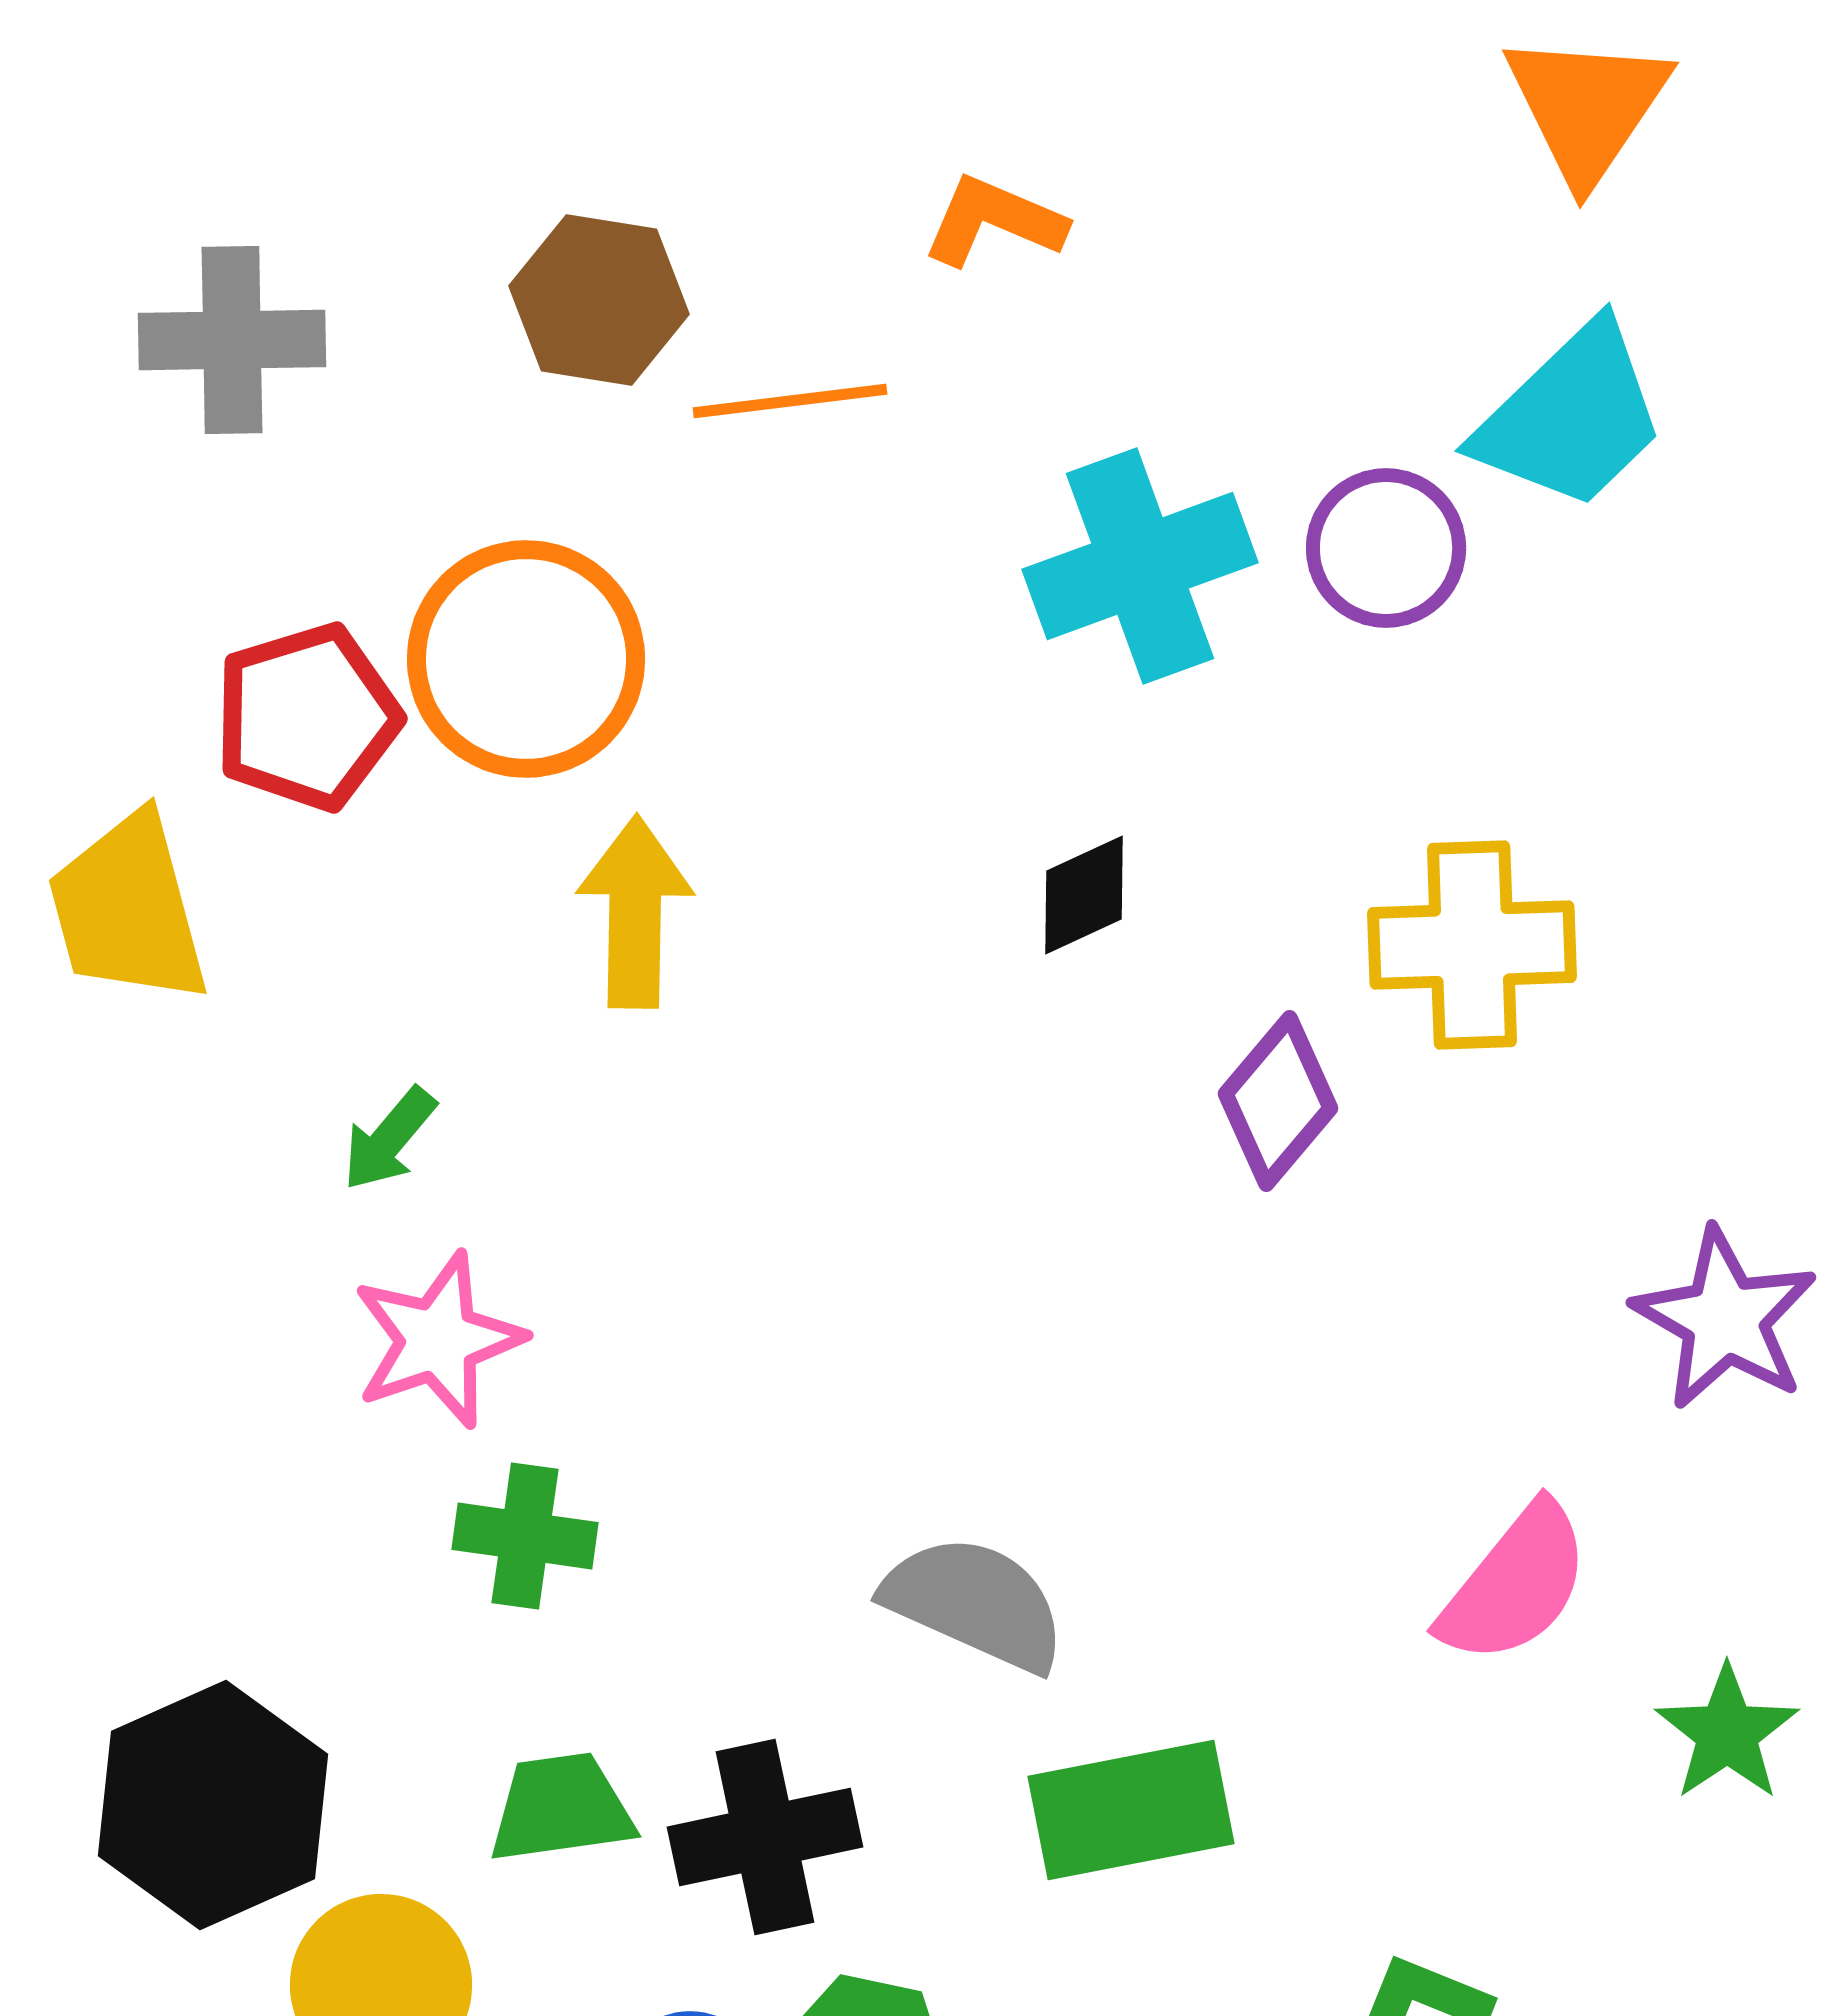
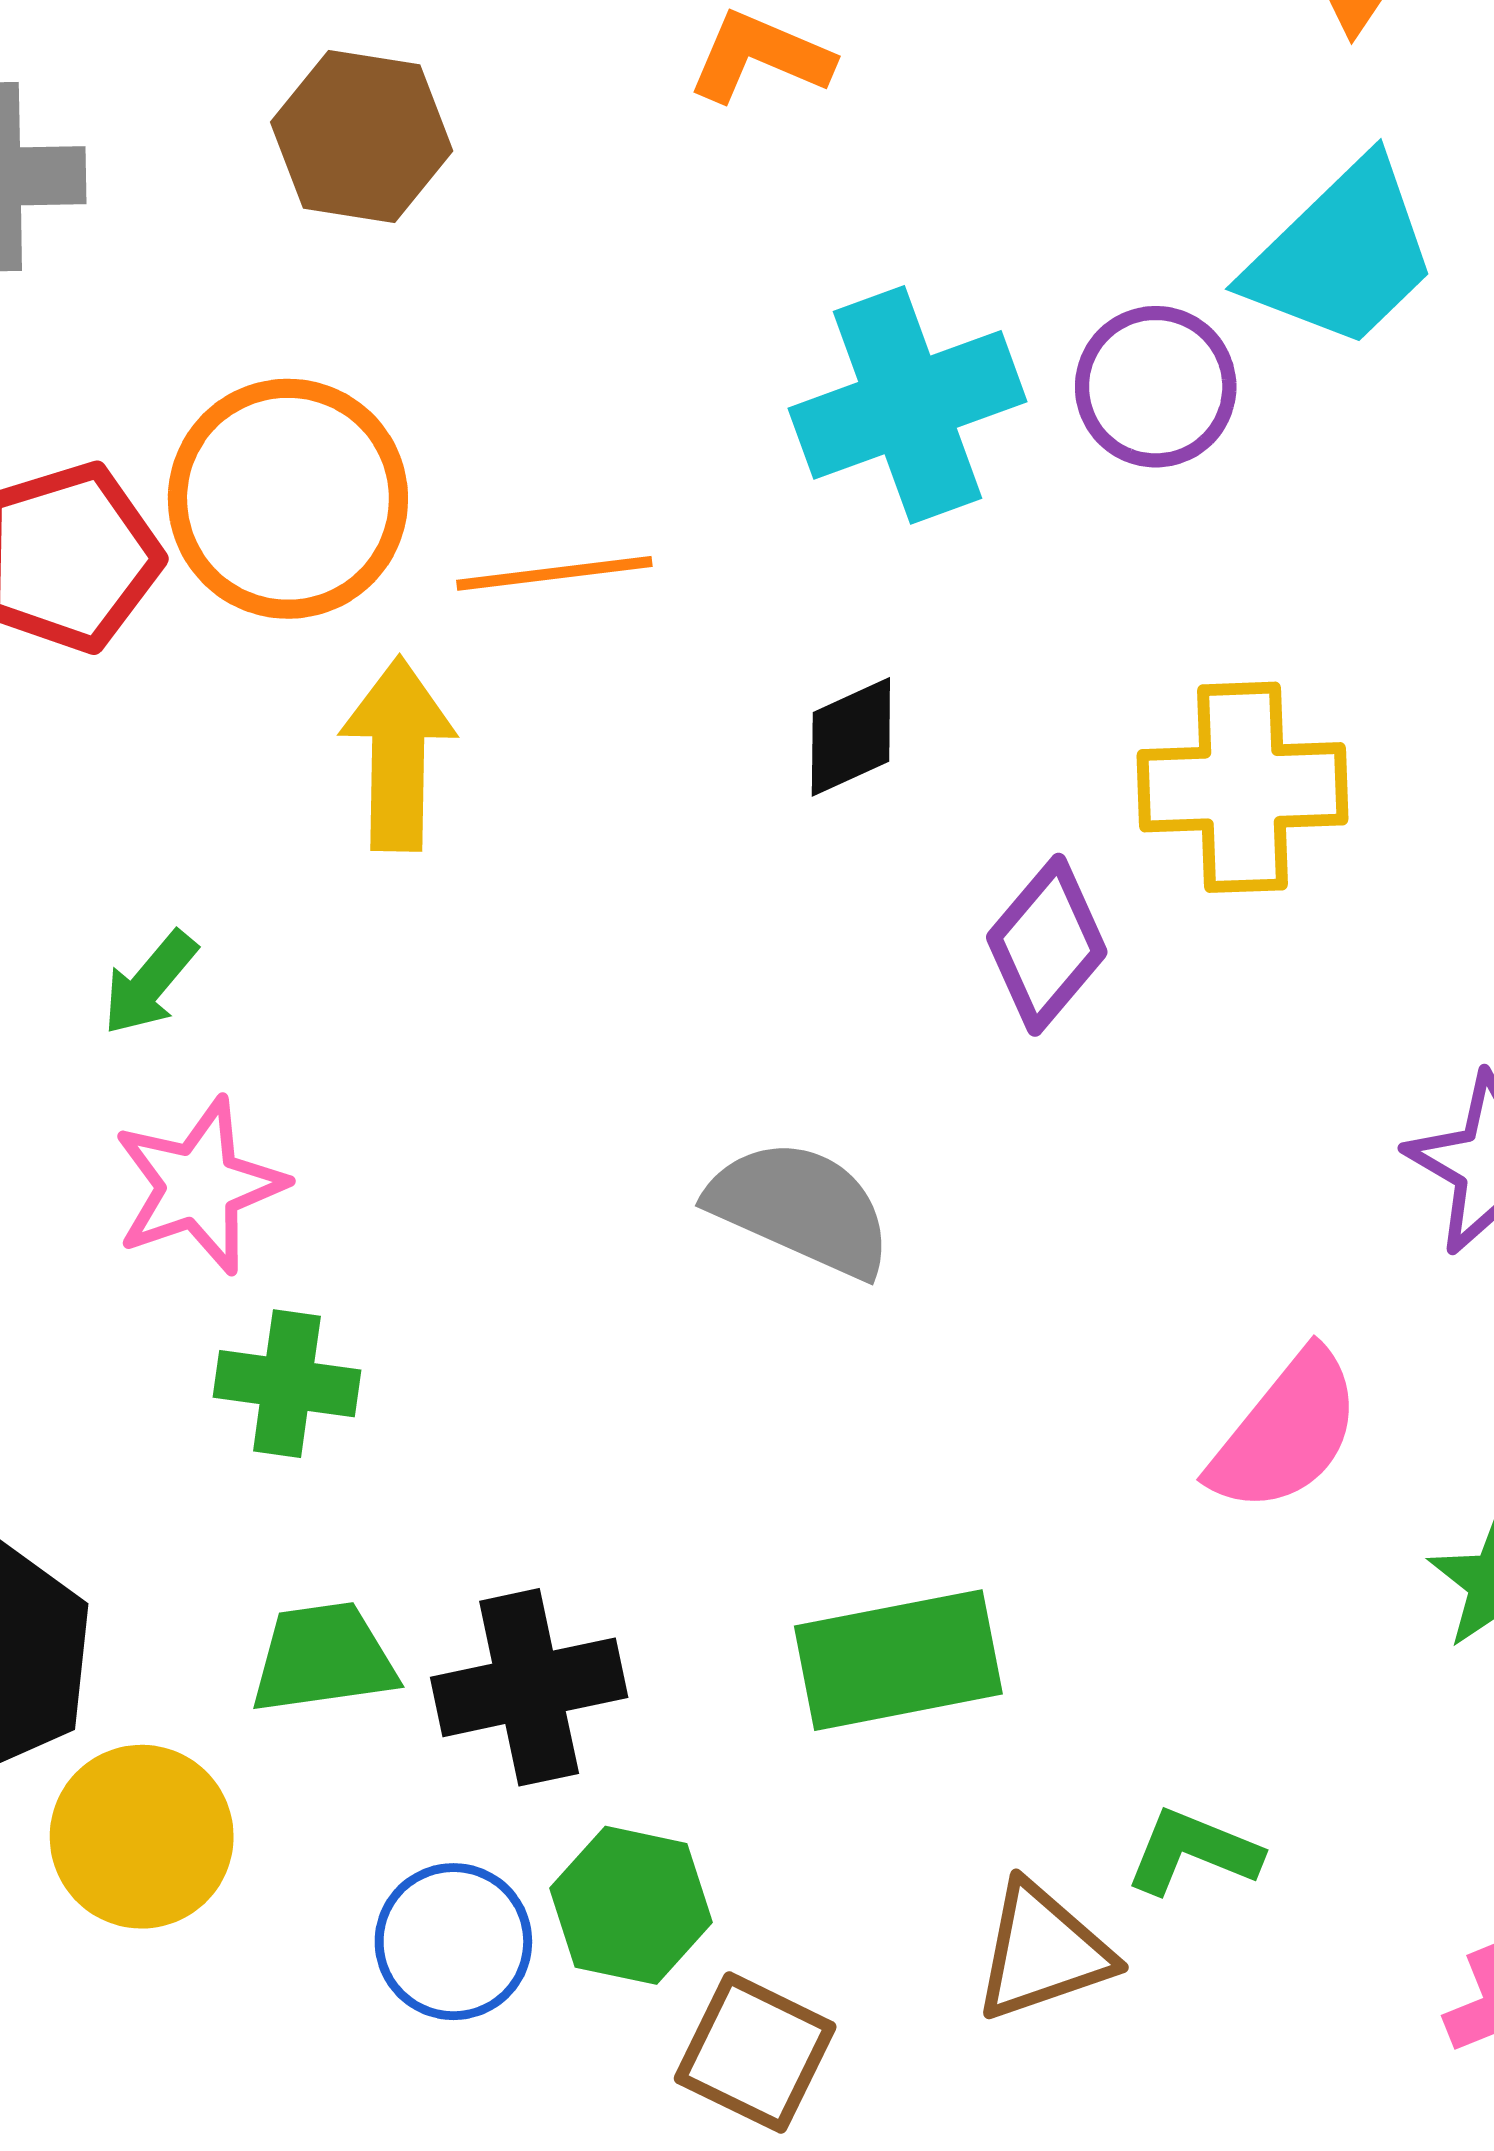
orange line: (790, 401) -> (554, 573), moved
gray semicircle: (975, 1603) -> (801, 1208), moved

